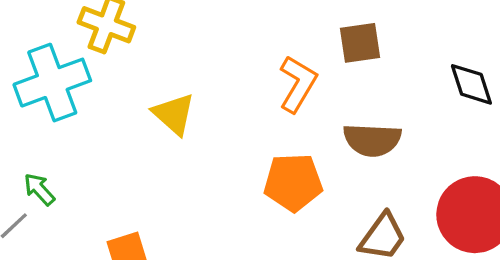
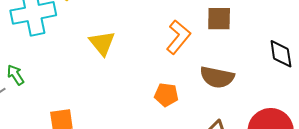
orange pentagon: (293, 182) -> (166, 95), size x0.7

